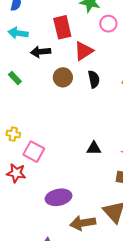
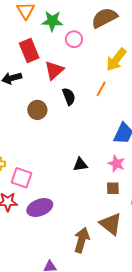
brown circle: (63, 77) -> (37, 110), moved
purple ellipse: (59, 197) -> (40, 207), moved
brown arrow: (83, 223) -> (82, 240), turned 125

